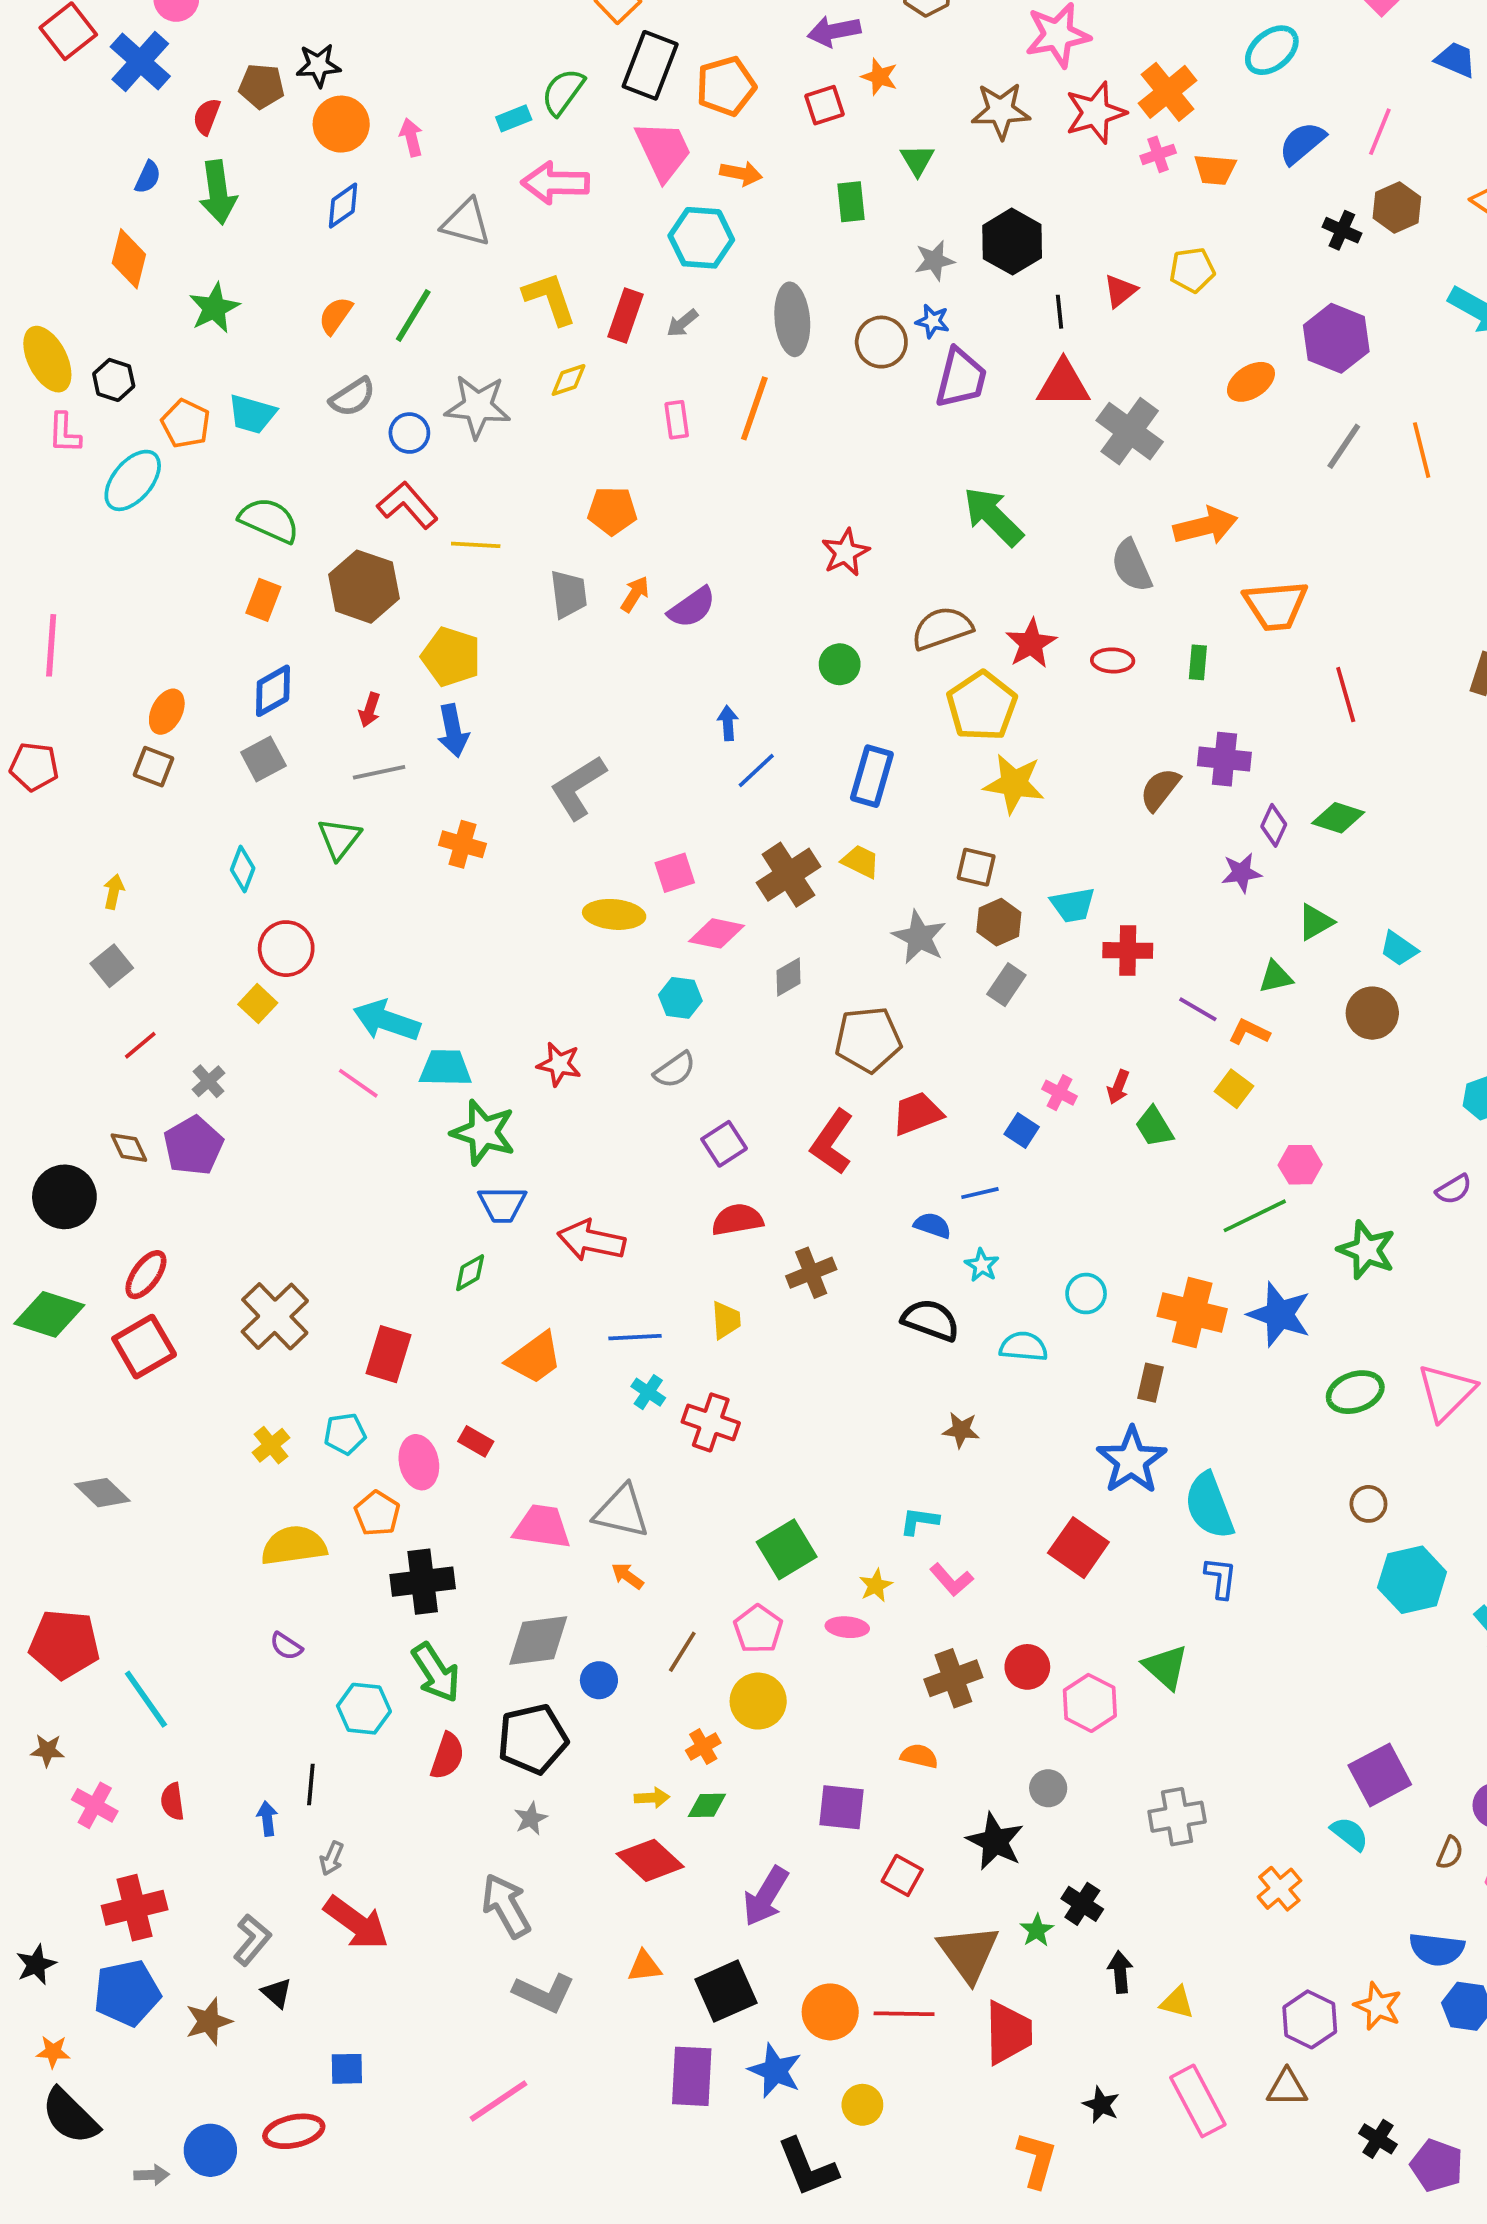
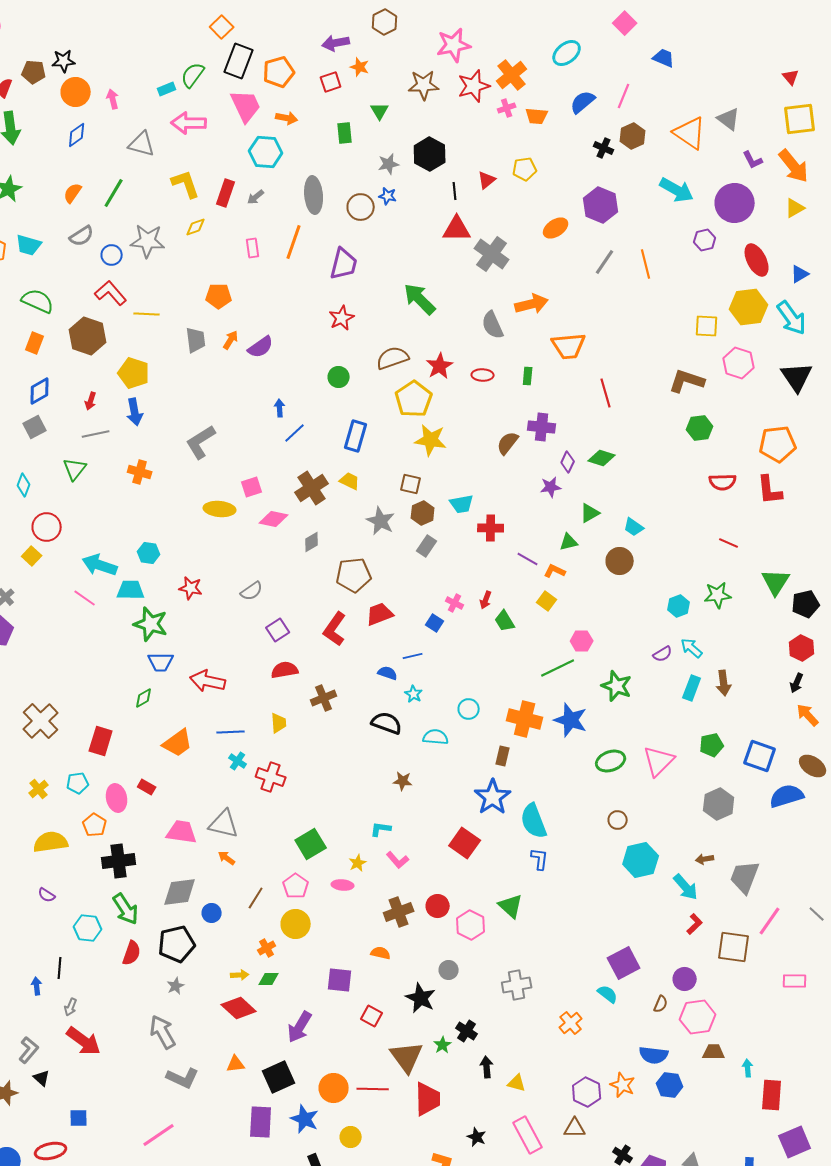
purple trapezoid: (961, 378) -> (344, 264), moved
cyan hexagon: (680, 998) -> (149, 553), moved

